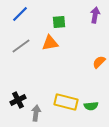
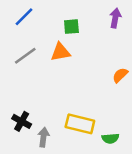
black cross: (18, 100) -> (22, 121), turned -35
green semicircle: (91, 106) -> (110, 138), moved

